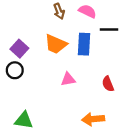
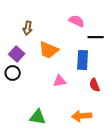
brown arrow: (59, 11) -> (28, 28), moved, turned 32
blue rectangle: (84, 44) -> (83, 60), moved
green triangle: (24, 120) -> (38, 117), moved

